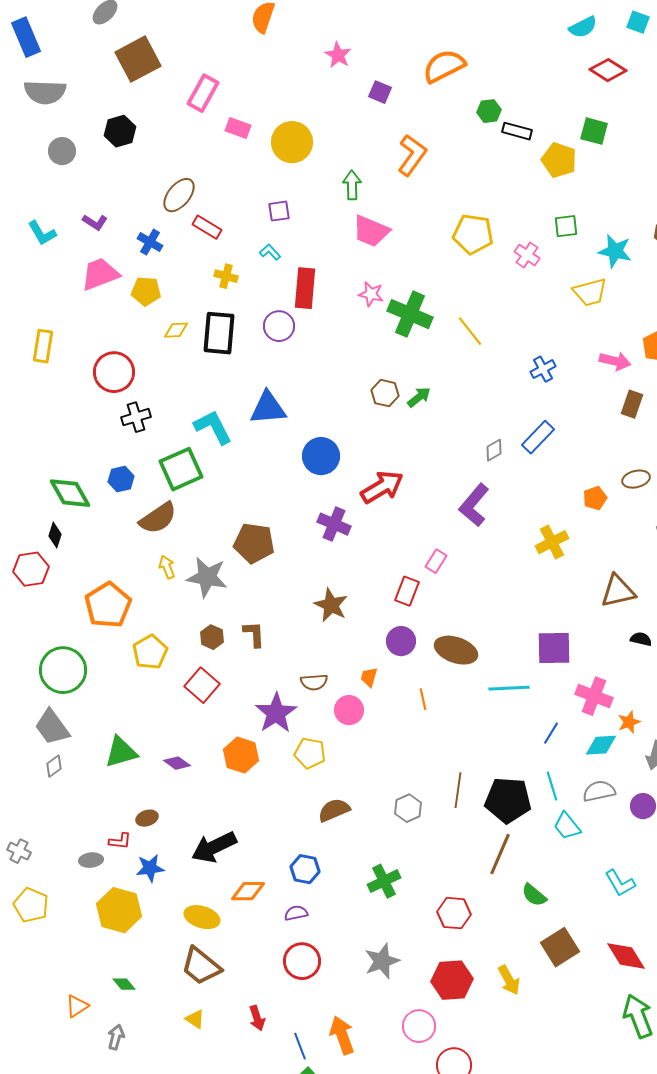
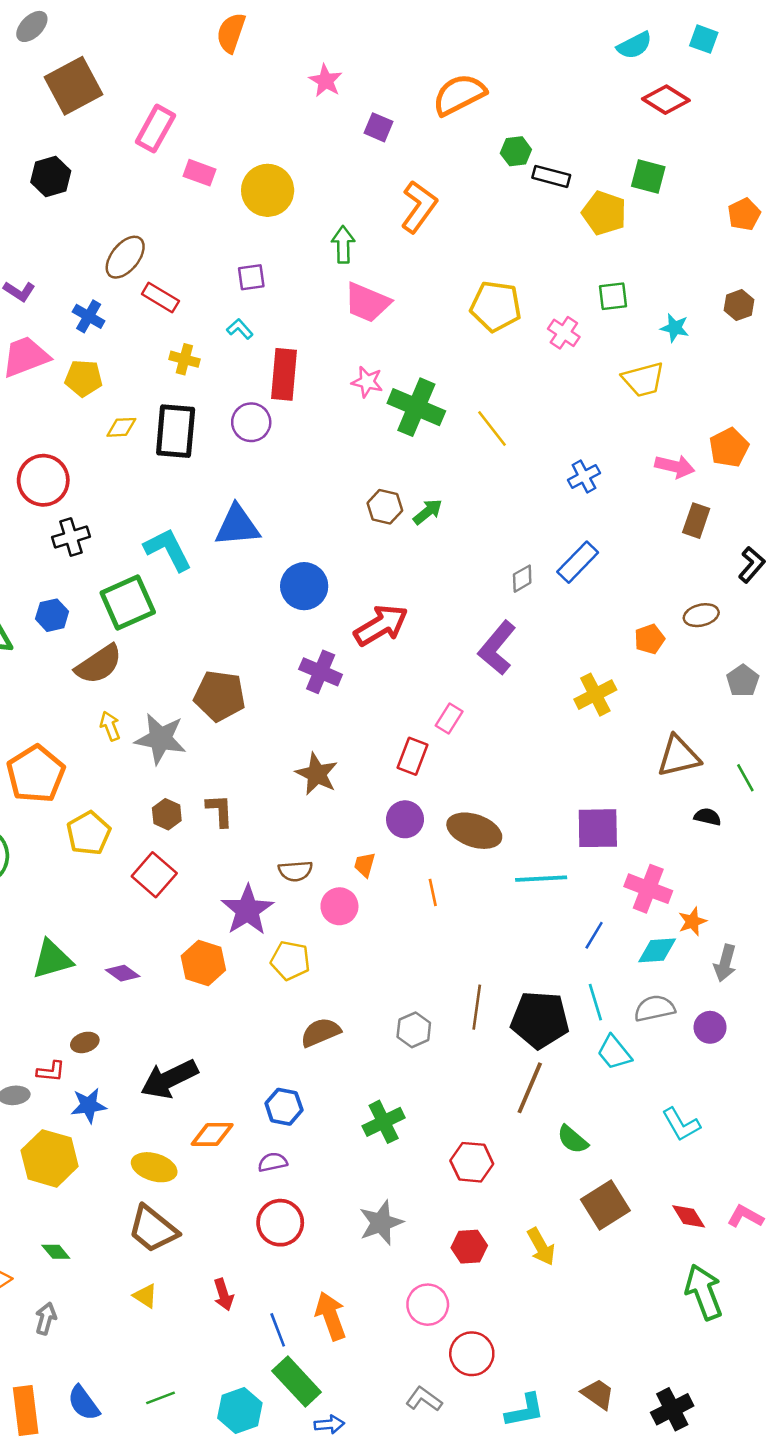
cyan star: (615, 251) -> (675, 328), size x0.7
red diamond: (626, 956) -> (689, 1216), size x0.7
red hexagon: (452, 980) -> (469, 1247), size x0.7

